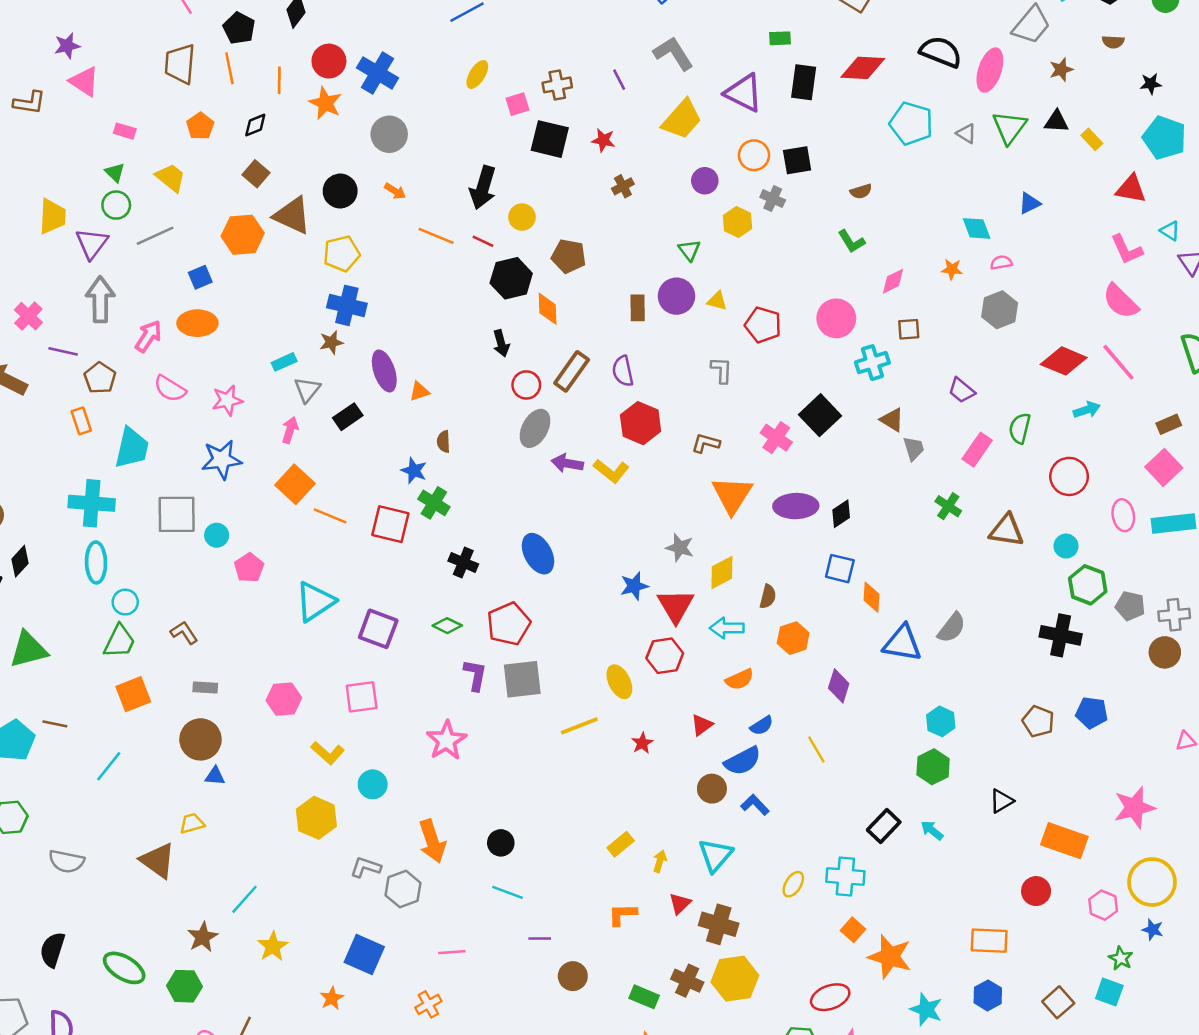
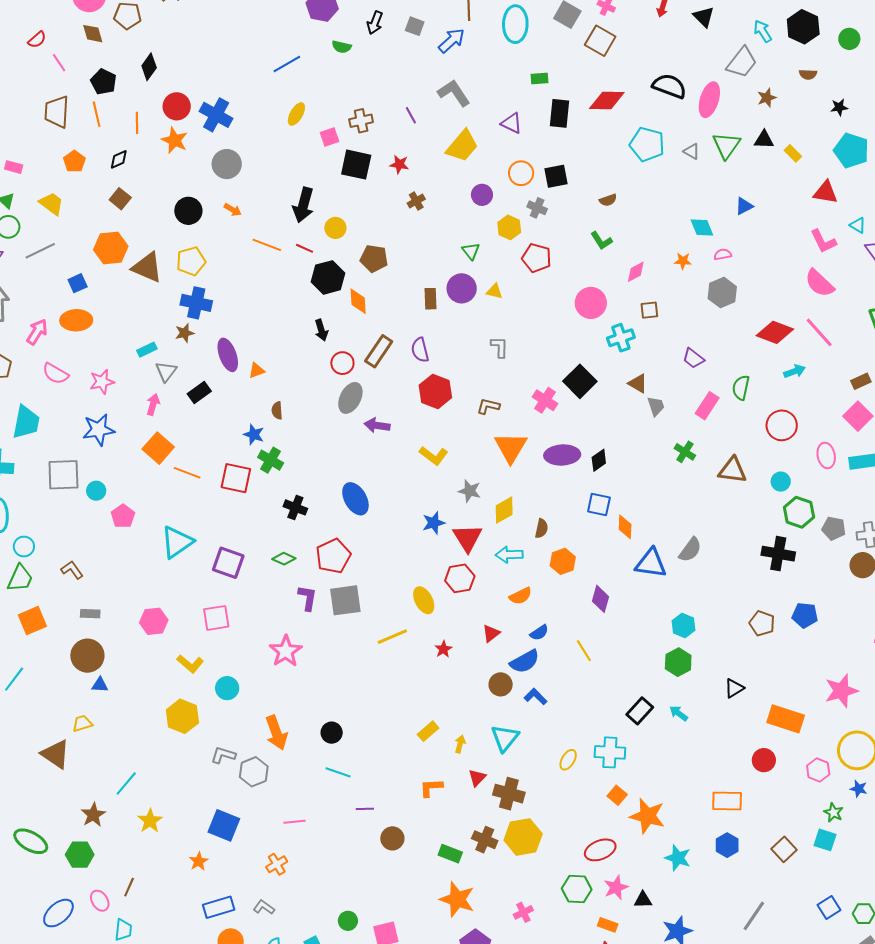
purple triangle: (744, 93) -> (511, 123), size x0.7
brown triangle: (292, 215) -> (147, 267), moved
red pentagon: (763, 325) -> (537, 258), moved
yellow L-shape: (611, 471) -> (434, 456), moved

